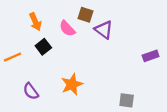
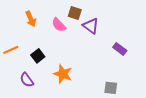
black square: (43, 47) -> (38, 56), moved
purple rectangle: (151, 56) -> (120, 49), moved, turned 56
orange star: (72, 84) -> (63, 74), turned -30

